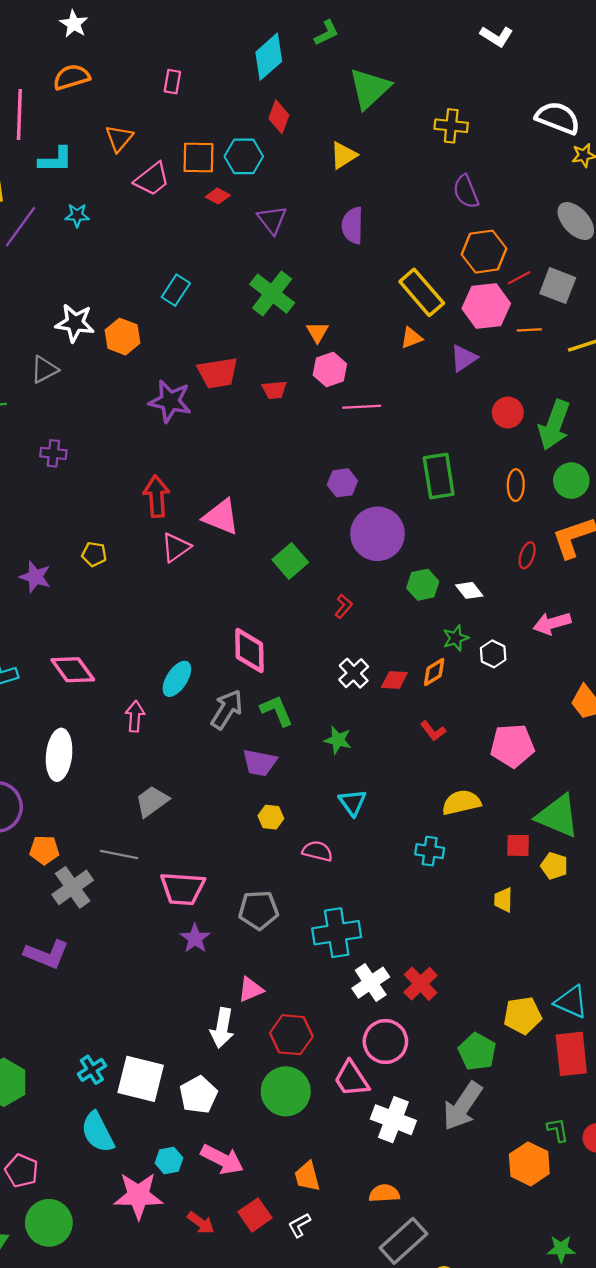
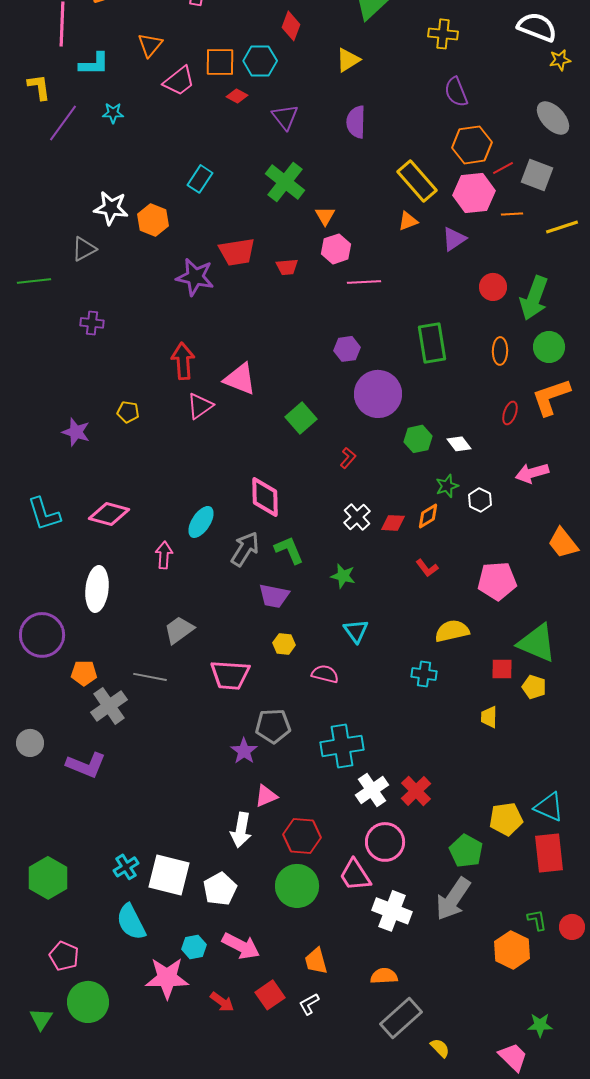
pink diamond: (73, 670) -> (109, 514), turned -39
pink trapezoid: (183, 889) -> (230, 675), moved
purple star: (195, 938) -> (244, 751), moved

